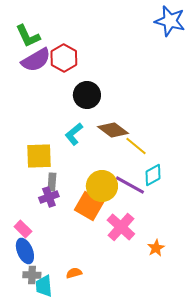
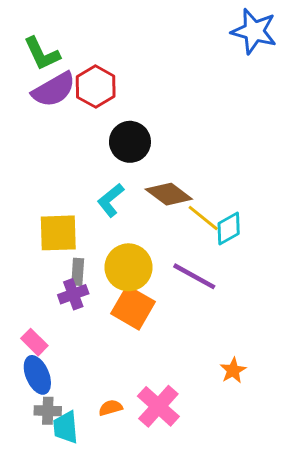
cyan diamond: (153, 175) -> (229, 228), moved
yellow circle: (102, 186) -> (128, 267), moved
pink cross: (121, 227) -> (158, 406), moved

